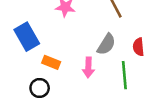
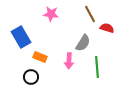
red semicircle: (138, 47) -> (107, 28), moved, turned 112

